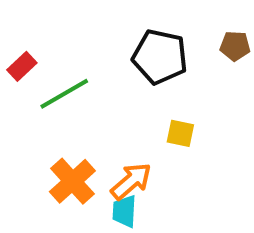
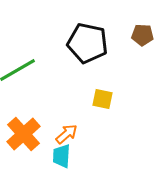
orange arrow: (131, 181) -> (66, 134), size x0.7

